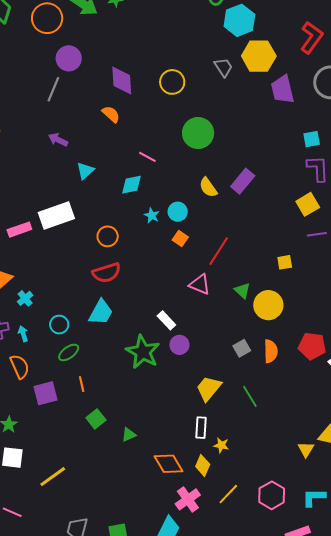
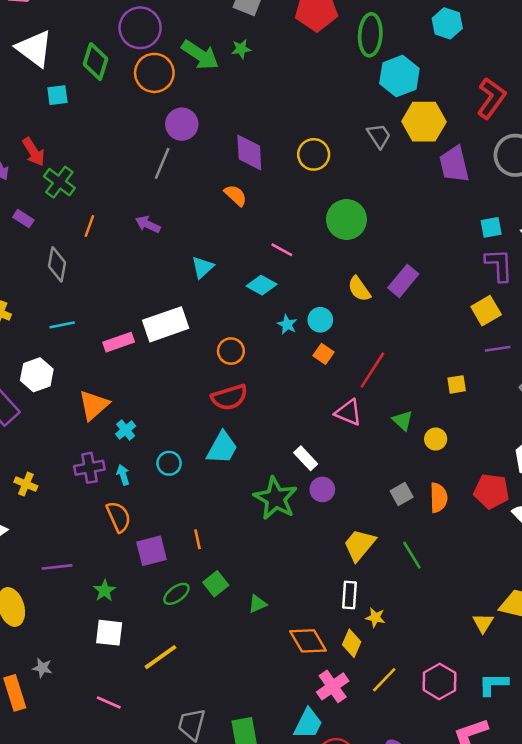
purple arrow: (58, 140) -> (148, 224), moved
cyan diamond: (132, 185) -> (262, 285), turned 40
yellow circle: (268, 305) -> (436, 439), size x0.6
green ellipse: (69, 352) -> (176, 594), moved

